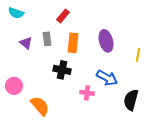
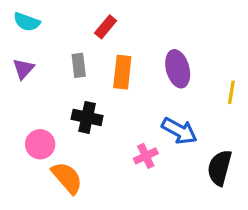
purple triangle: (26, 43) -> (23, 69), moved, turned 32
black cross: (62, 70) -> (87, 117), moved
pink circle: (14, 86) -> (40, 144), moved
pink cross: (87, 93) -> (146, 156), turned -32

